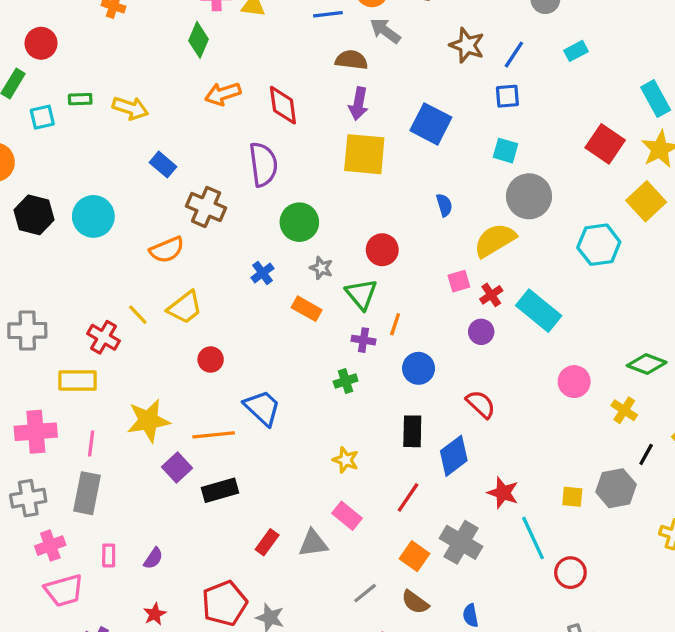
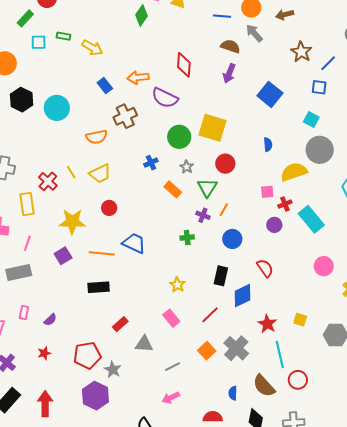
orange arrow: (223, 94) -> (138, 77), moved
yellow square: (364, 154) -> (213, 128), moved
purple semicircle: (263, 164) -> (165, 98), turned 112
brown cross: (206, 207) -> (125, 116), turned 30
yellow rectangle: (78, 381) -> (27, 204), turned 70
blue trapezoid: (262, 408) -> (134, 243), turned -30
yellow star: (148, 421) -> (72, 222), moved
purple square: (177, 468) -> (63, 256), moved
gray rectangle: (87, 493) -> (19, 273), turned 55
yellow square: (572, 497) -> (300, 320), moved
gray triangle: (313, 543) -> (144, 344), moved
brown semicircle: (415, 602) -> (264, 386), moved, size x1.4

